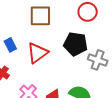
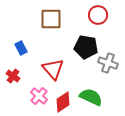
red triangle: (37, 53) -> (53, 69), moved, turned -35

